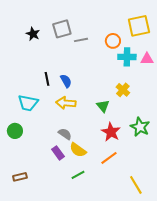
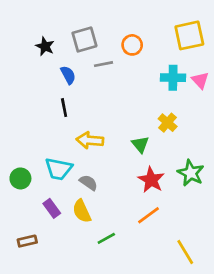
gray line: (81, 40) -> (104, 64), moved
orange circle: (113, 41) -> (132, 45), moved
pink triangle: (147, 59) -> (200, 80), turned 48
blue semicircle: (66, 81) -> (68, 75), moved
cyan trapezoid: (28, 103) -> (59, 169), moved
yellow semicircle: (78, 150) -> (82, 211), moved, turned 30
purple rectangle: (58, 153) -> (52, 208), moved

